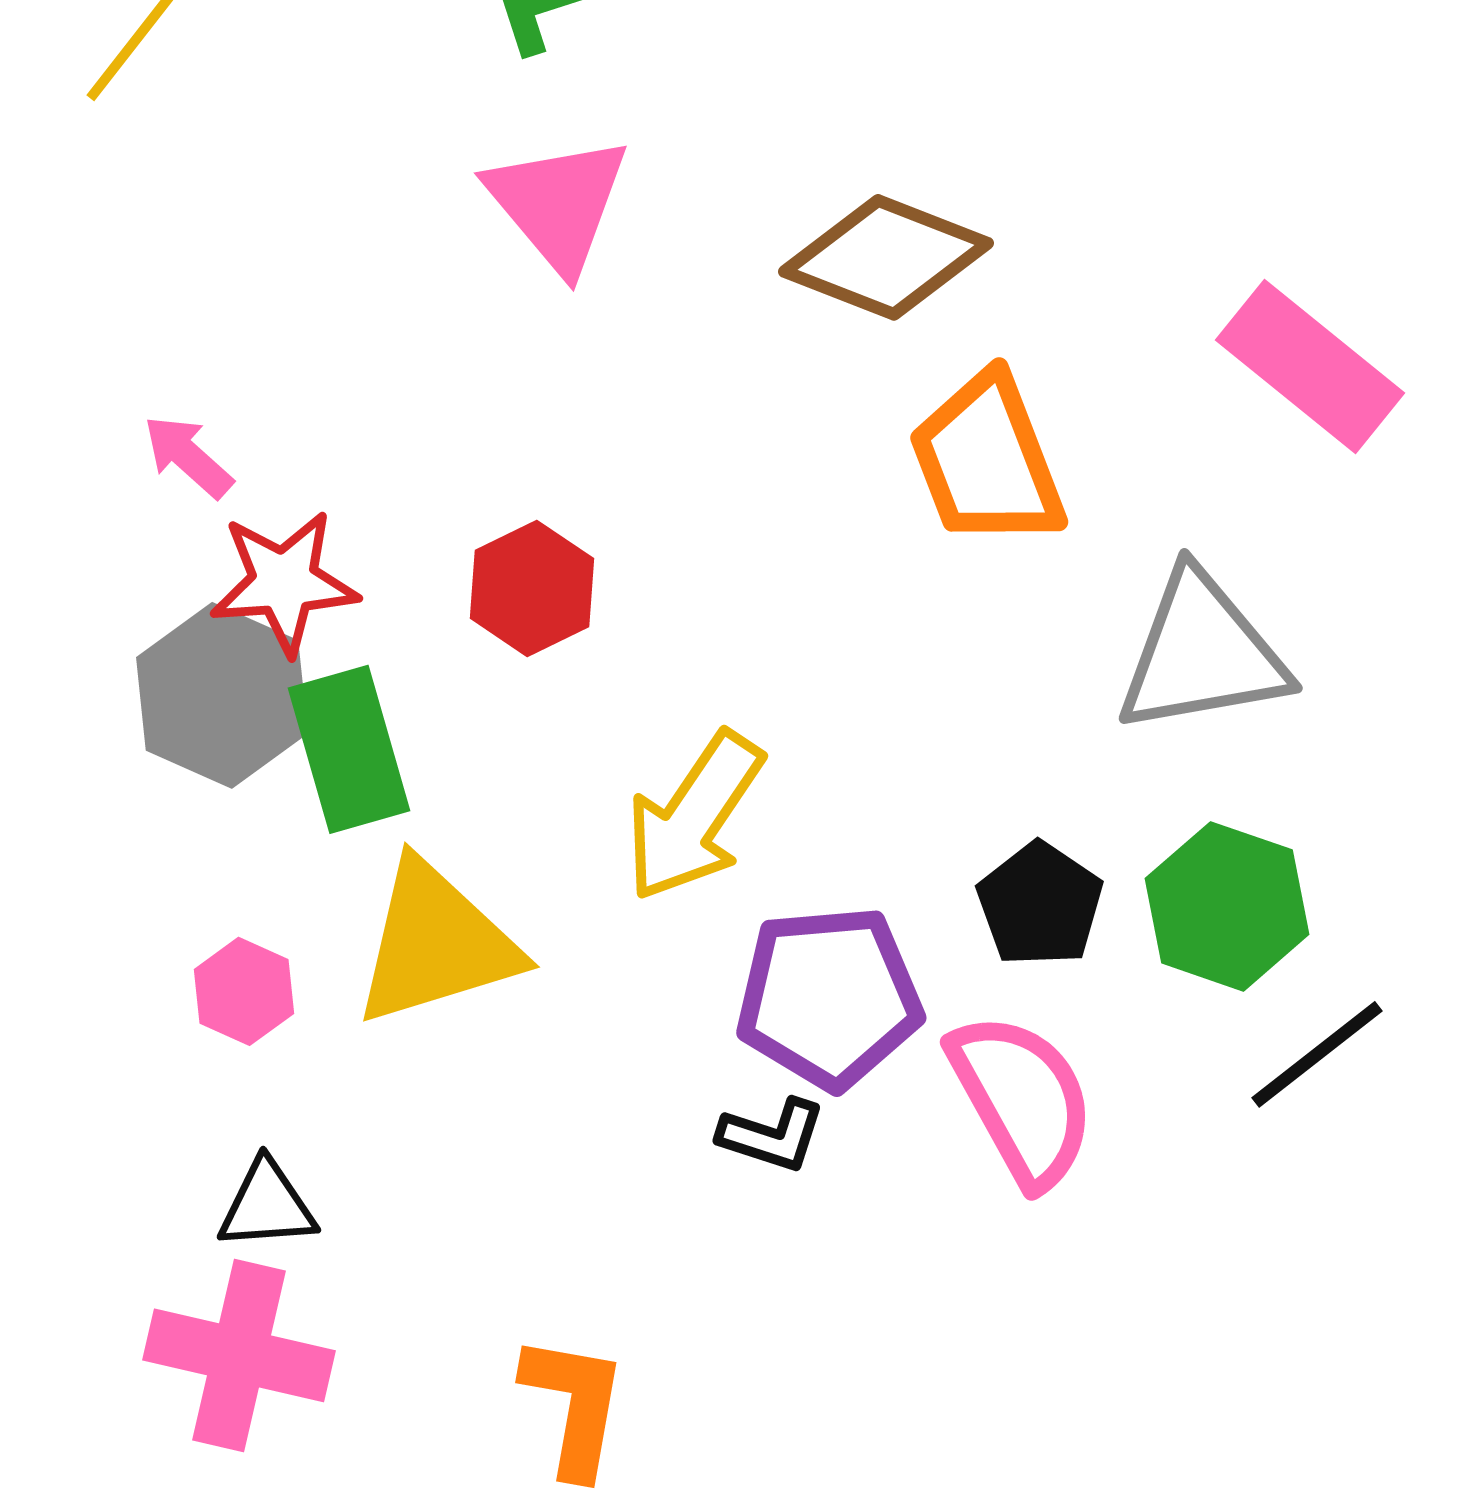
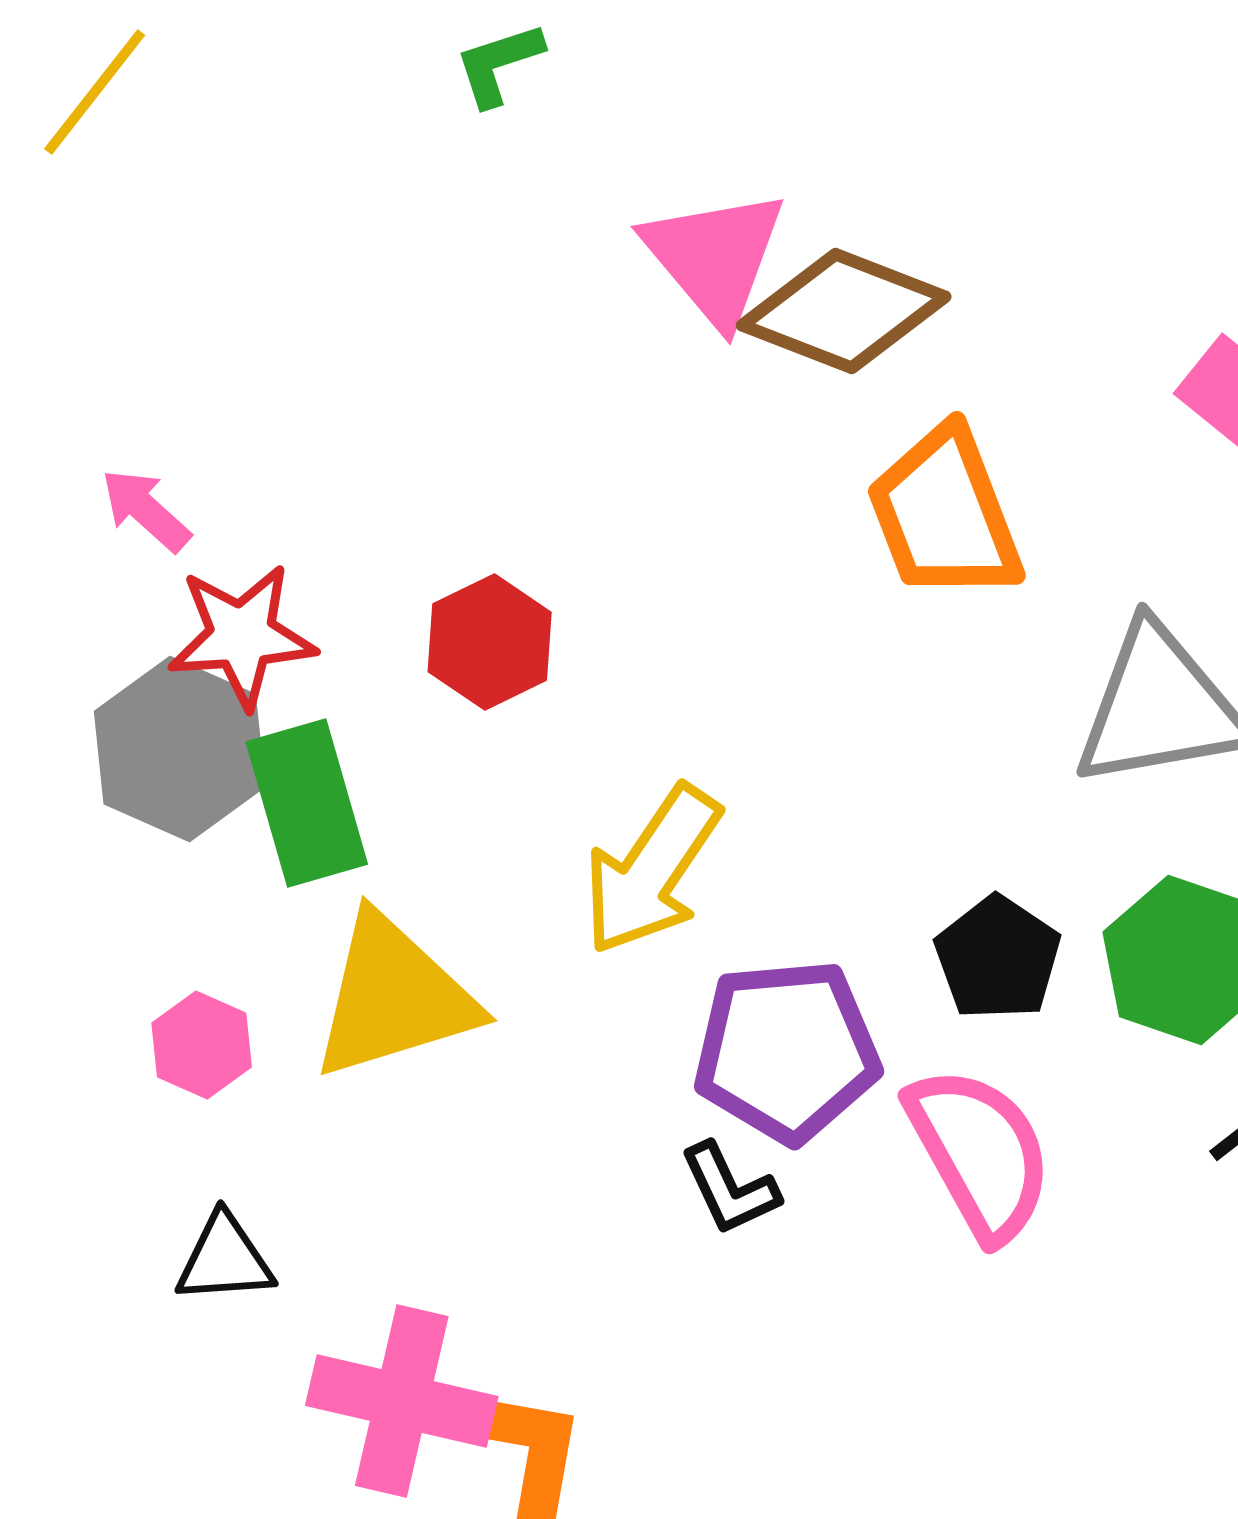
pink triangle: (558, 203) -> (715, 257), moved
black L-shape: (772, 1135) -> (730, 1189), turned 47
pink cross: (239, 1355) -> (402, 1401), moved

